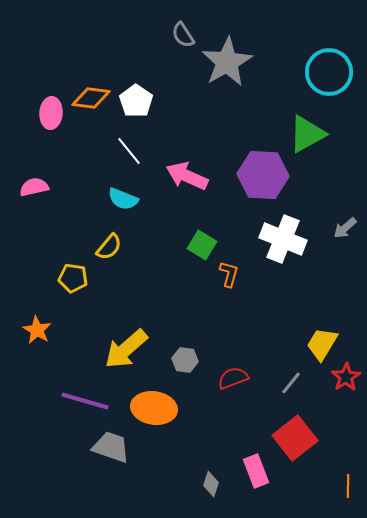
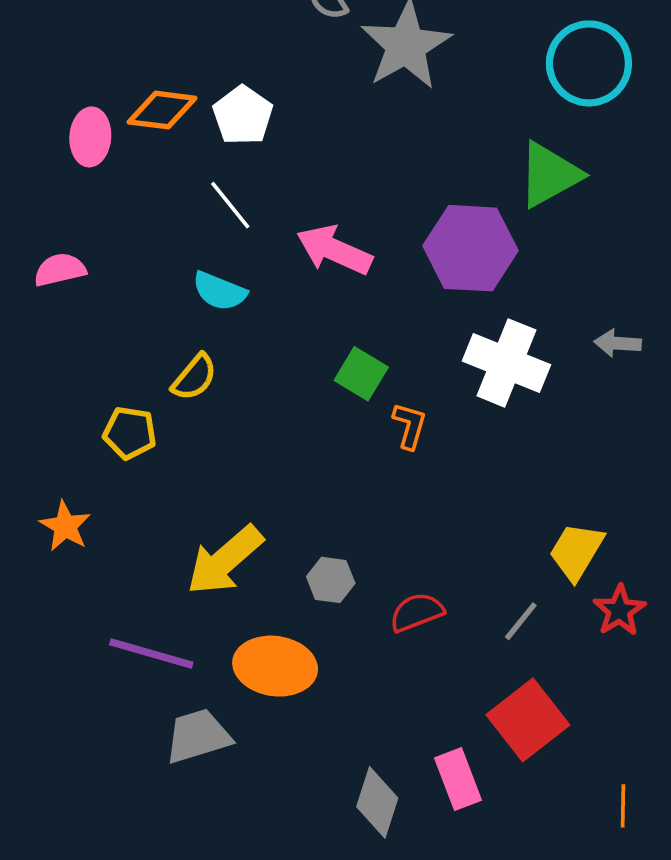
gray arrow: (345, 228) -> (618, 343), turned 45
gray trapezoid: (111, 447) -> (198, 736), turned -36
gray diamond: (211, 484) -> (377, 802), size x1.5

